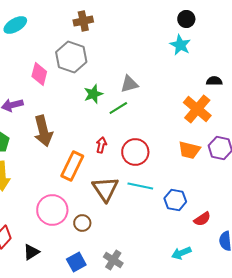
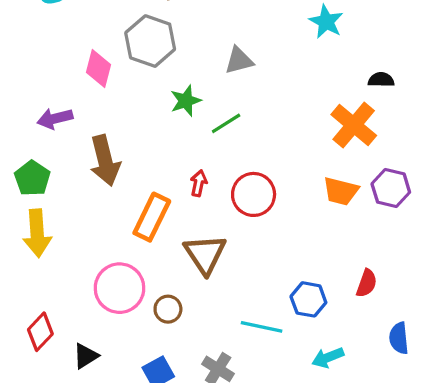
gray triangle: (129, 84) -> (239, 60), moved
cyan line: (140, 186) -> (262, 327), moved
blue hexagon: (175, 200) -> (308, 299), moved
red semicircle: (202, 219) -> (367, 283), moved, turned -36

